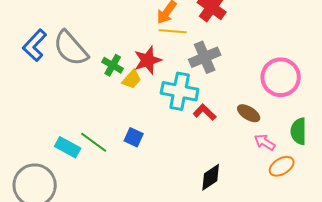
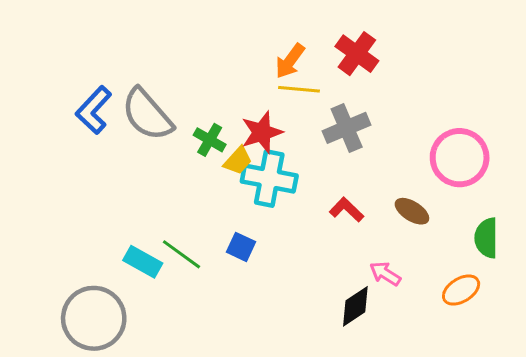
cyan cross: (180, 91) -> (269, 178), moved
pink arrow: (265, 142) -> (385, 274), moved

